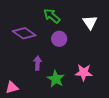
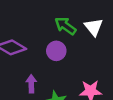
green arrow: (52, 16) -> (65, 26), moved

